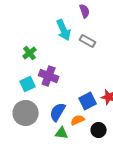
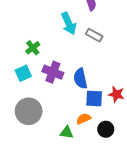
cyan square: (28, 84) -> (23, 73), moved
blue square: (88, 101) -> (94, 99), turned 30
blue semicircle: (58, 112) -> (80, 78), moved, turned -42

